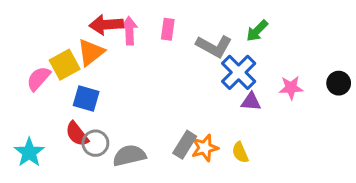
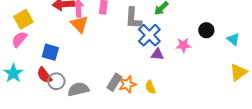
gray L-shape: (214, 46) -> (133, 18), turned 65
orange triangle: (91, 52) -> (79, 24), moved, turned -36
yellow square: (65, 65) -> (23, 19), moved
black circle: (339, 83) -> (206, 30), moved
cyan star: (29, 152) -> (13, 73), moved

